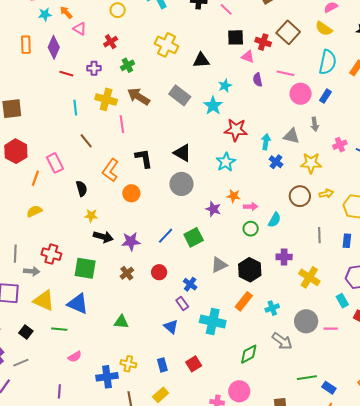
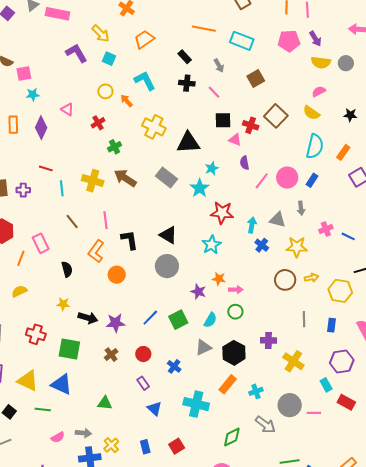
orange arrow: (66, 12) -> (127, 101), moved
black triangle: (201, 60) -> (188, 143), size x1.4
purple cross: (94, 68) -> (23, 190), moved
pink line: (285, 73) -> (262, 181), moved, turned -66
red line: (66, 74) -> (46, 168), moved
pink line: (122, 124) -> (106, 220), moved
yellow star: (91, 216) -> (63, 304), moved
cyan semicircle: (275, 220) -> (210, 320), moved
gray arrow: (32, 271) -> (83, 433), moved
purple rectangle: (182, 304) -> (143, 383), moved
yellow cross: (128, 364) -> (111, 445), turned 35

